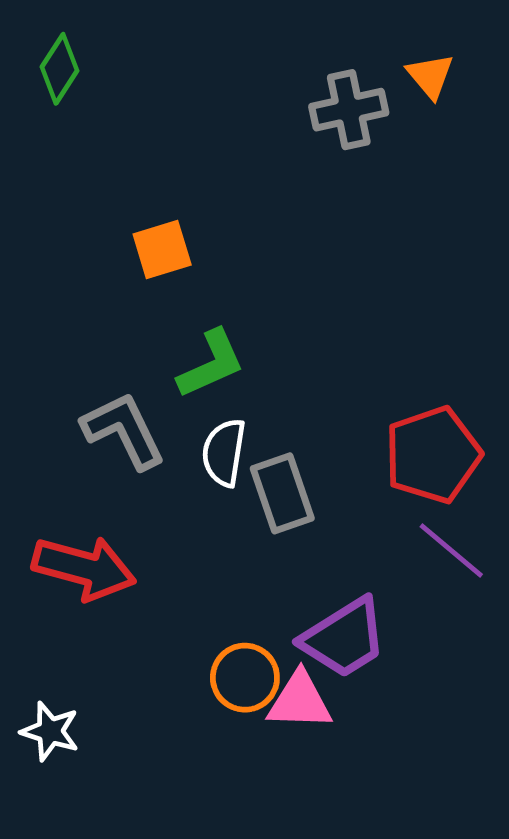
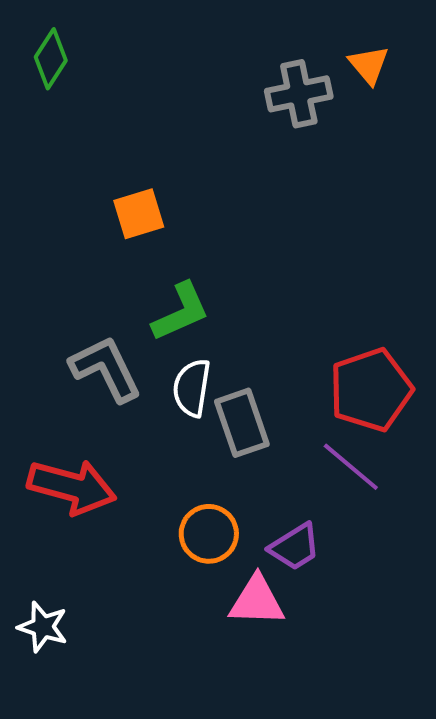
purple line: (451, 550) -> (351, 467), moved
purple trapezoid: (344, 638) -> (295, 547), size x0.7
orange circle: (245, 678) -> (209, 534), moved

